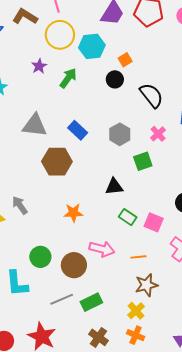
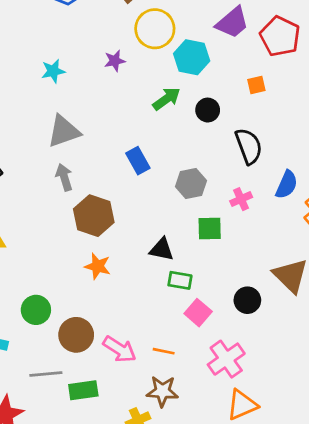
orange square: (125, 60) -> (256, 85), moved
green arrow: (68, 78) -> (166, 99), moved
gray triangle: (35, 125) -> (64, 131), moved, turned -44
brown hexagon: (57, 162) -> (94, 216), moved
gray arrow: (20, 205) -> (64, 177), moved
green rectangle: (128, 217) -> (180, 280), moved, turned -42
pink arrow: (102, 249) -> (120, 349), moved

